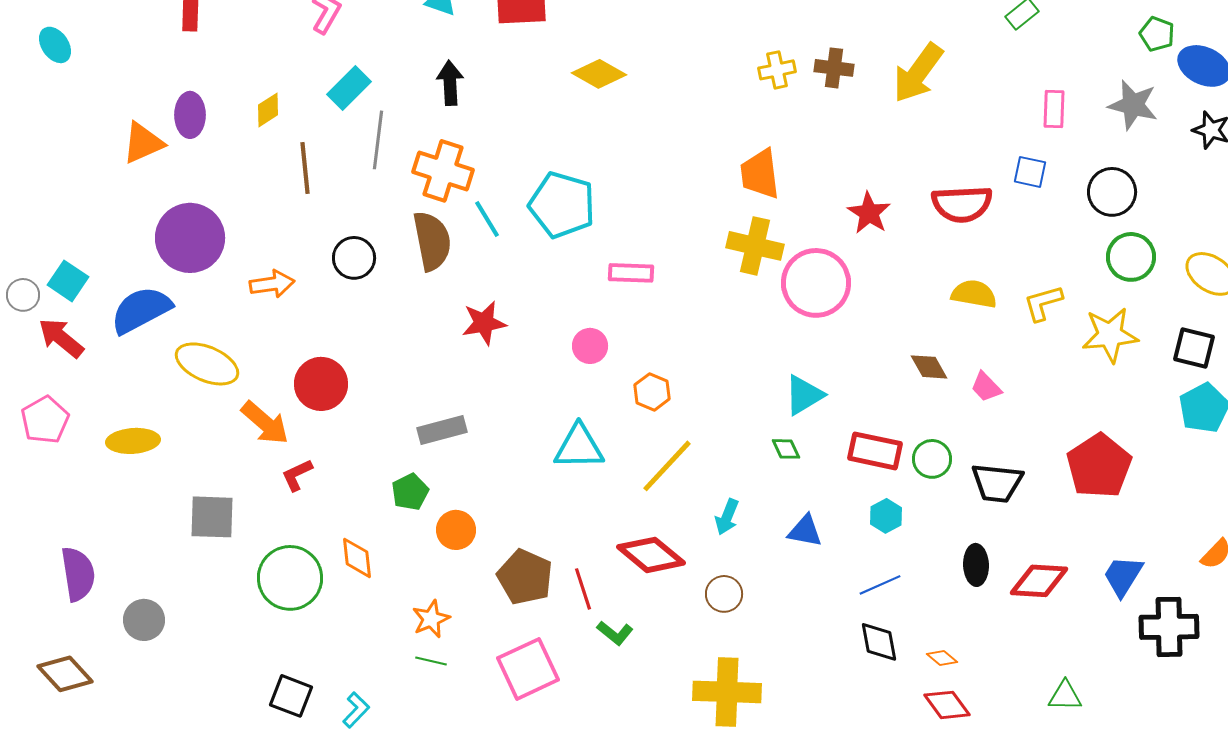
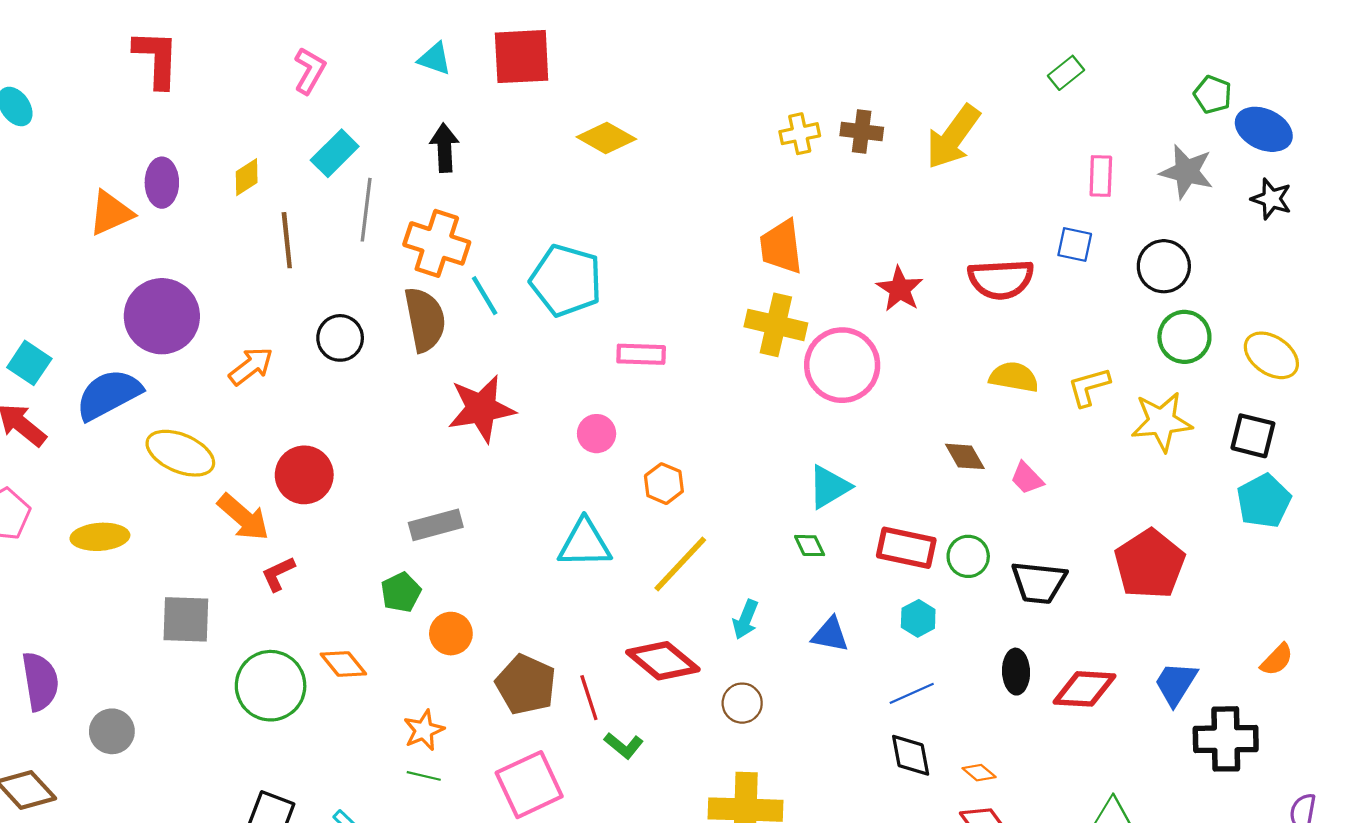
orange arrow: (272, 284) -> (251, 366), turned -30
red star: (484, 323) -> (481, 409), size x1.4
orange diamond: (357, 558) -> (343, 664), turned -33

